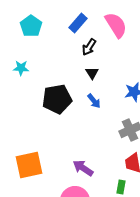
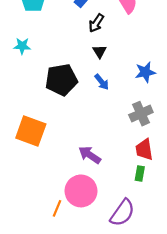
orange square: (29, 165) -> (31, 131), moved, turned 32
green rectangle: (121, 187) -> (140, 174), moved

